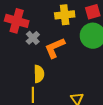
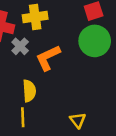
yellow cross: (65, 15) -> (35, 17), moved

